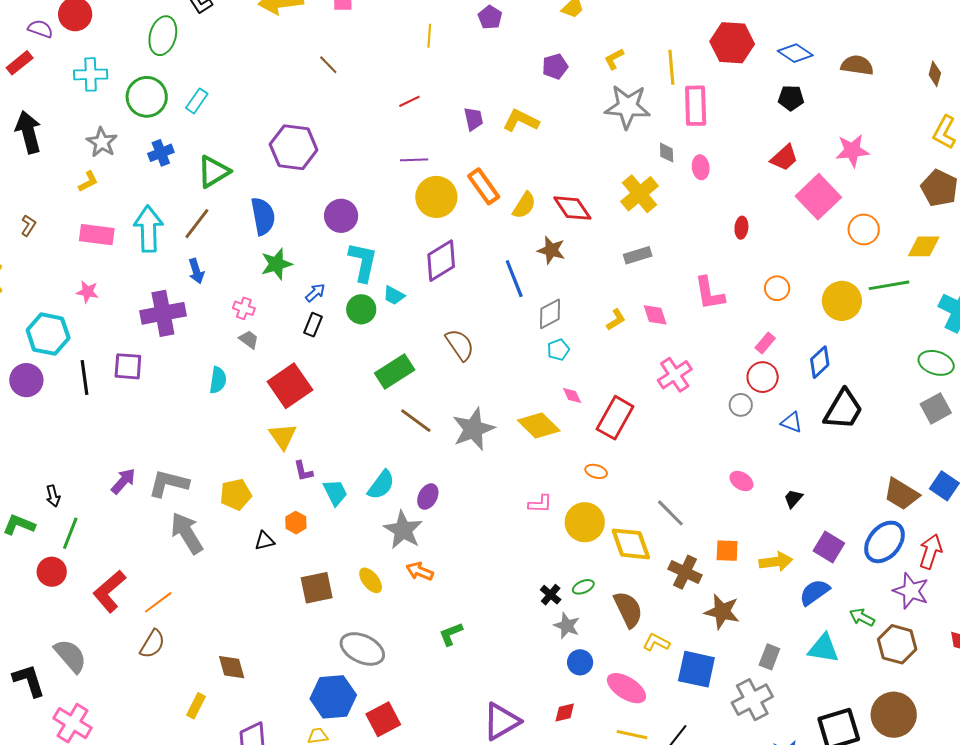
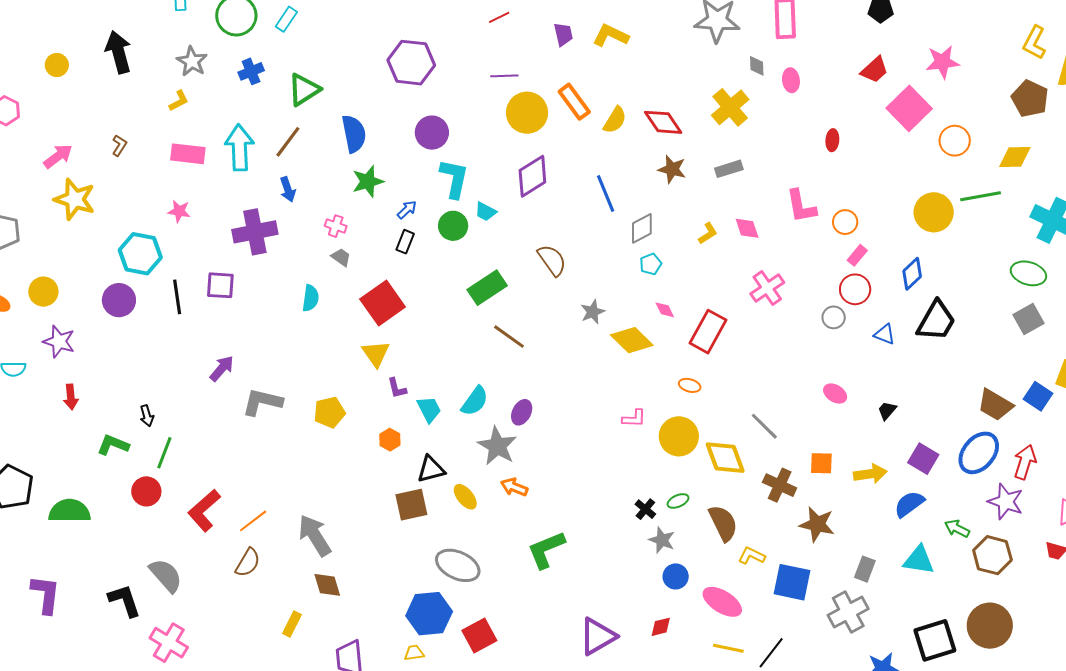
purple hexagon: (294, 147) -> (411, 63), moved
brown star: (551, 250) -> (672, 169), moved
orange circle: (777, 288) -> (845, 222), moved
gray star: (473, 429) -> (593, 312), moved, size x0.6
purple arrow: (123, 481) -> (222, 368), moved
gray arrow: (187, 533) -> (315, 535), moved
black triangle: (265, 541) -> (431, 469), moved, size x1.4
green L-shape: (451, 634) -> (546, 550), size x1.6

